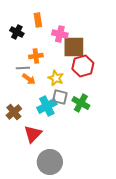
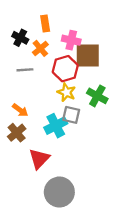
orange cross: (36, 56) -> (40, 48), moved, turned -32
red hexagon: (83, 66) -> (65, 69), moved
gray line: (23, 68) -> (25, 70), moved
orange arrow: (29, 79) -> (20, 110), moved
green cross: (81, 103) -> (97, 96), moved

